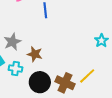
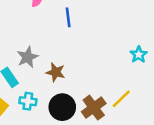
cyan cross: (16, 69) -> (28, 101), moved
brown cross: (65, 83) -> (94, 108), turned 30

